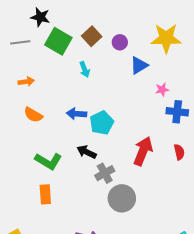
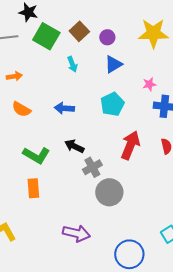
blue triangle: (139, 65) -> (113, 64), moved
cyan pentagon: (102, 123) -> (112, 104), moved

